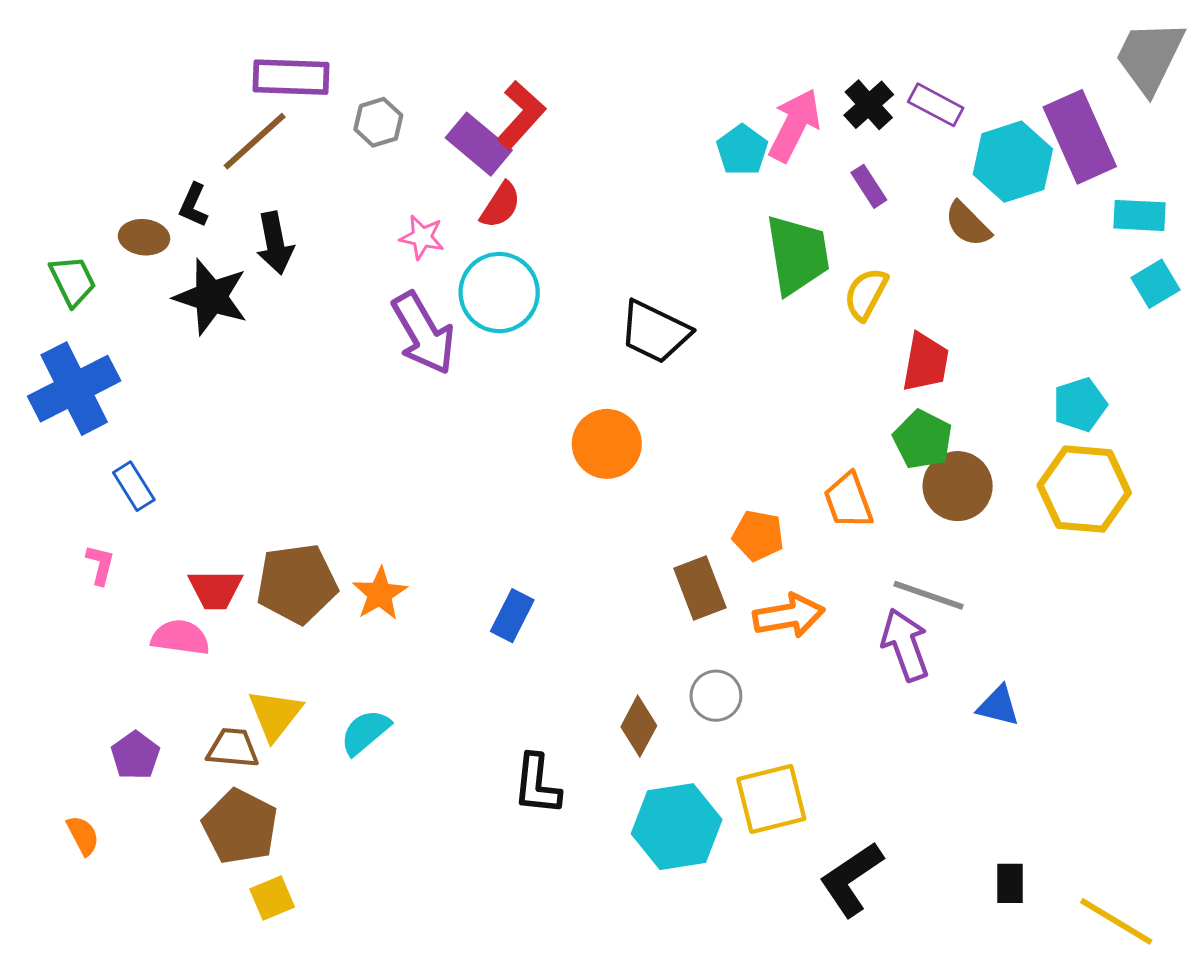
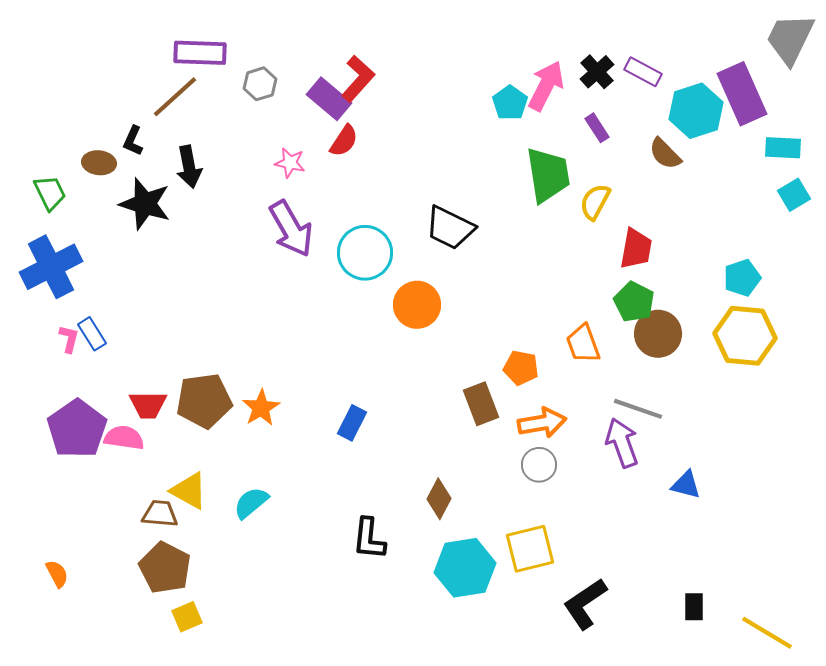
cyan circle: (499, 293) -> (365, 253), moved
pink L-shape: (100, 565) -> (69, 339), moved
gray circle: (716, 696) -> (539, 465), moved
yellow triangle: (275, 715) -> (189, 491), turned -39
purple pentagon: (135, 755) -> (77, 429), moved, size x1.8

